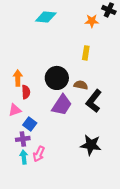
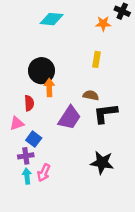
orange arrow: (18, 78) -> (49, 87), moved
black circle: (57, 78) -> (41, 71), moved
black L-shape: (94, 101) -> (105, 113), turned 45

